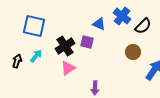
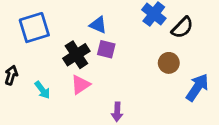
blue triangle: (99, 24) -> (98, 25), moved
blue square: (34, 26) -> (34, 28), turned -30
cyan arrow: (36, 56) -> (42, 90), moved, turned 104

